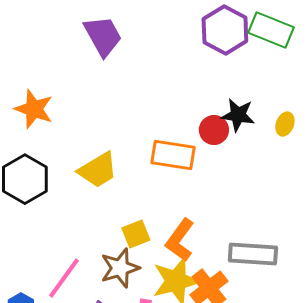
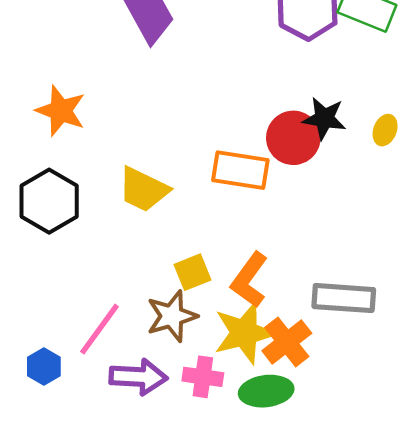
red circle: (214, 130) -> (293, 138), size x1.4
yellow trapezoid: (98, 170) -> (143, 190), turned 57

